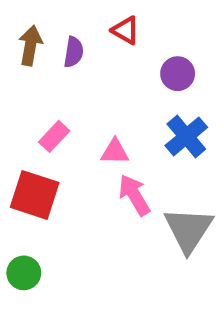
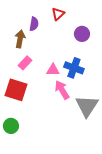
red triangle: (126, 30) -> (58, 14), turned 48
brown arrow: (30, 45) -> (20, 39), moved
blue cross: (186, 136) -> (74, 68), moved, turned -30

